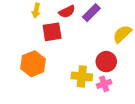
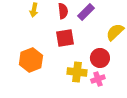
red semicircle: (67, 12) -> (63, 11), turned -70
red square: (52, 32) -> (65, 38), moved

